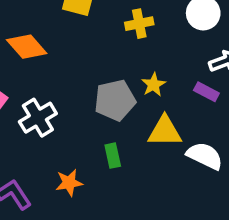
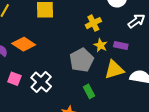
yellow cross: (139, 24) -> (93, 23), moved
purple rectangle: (206, 92) -> (121, 45), moved

